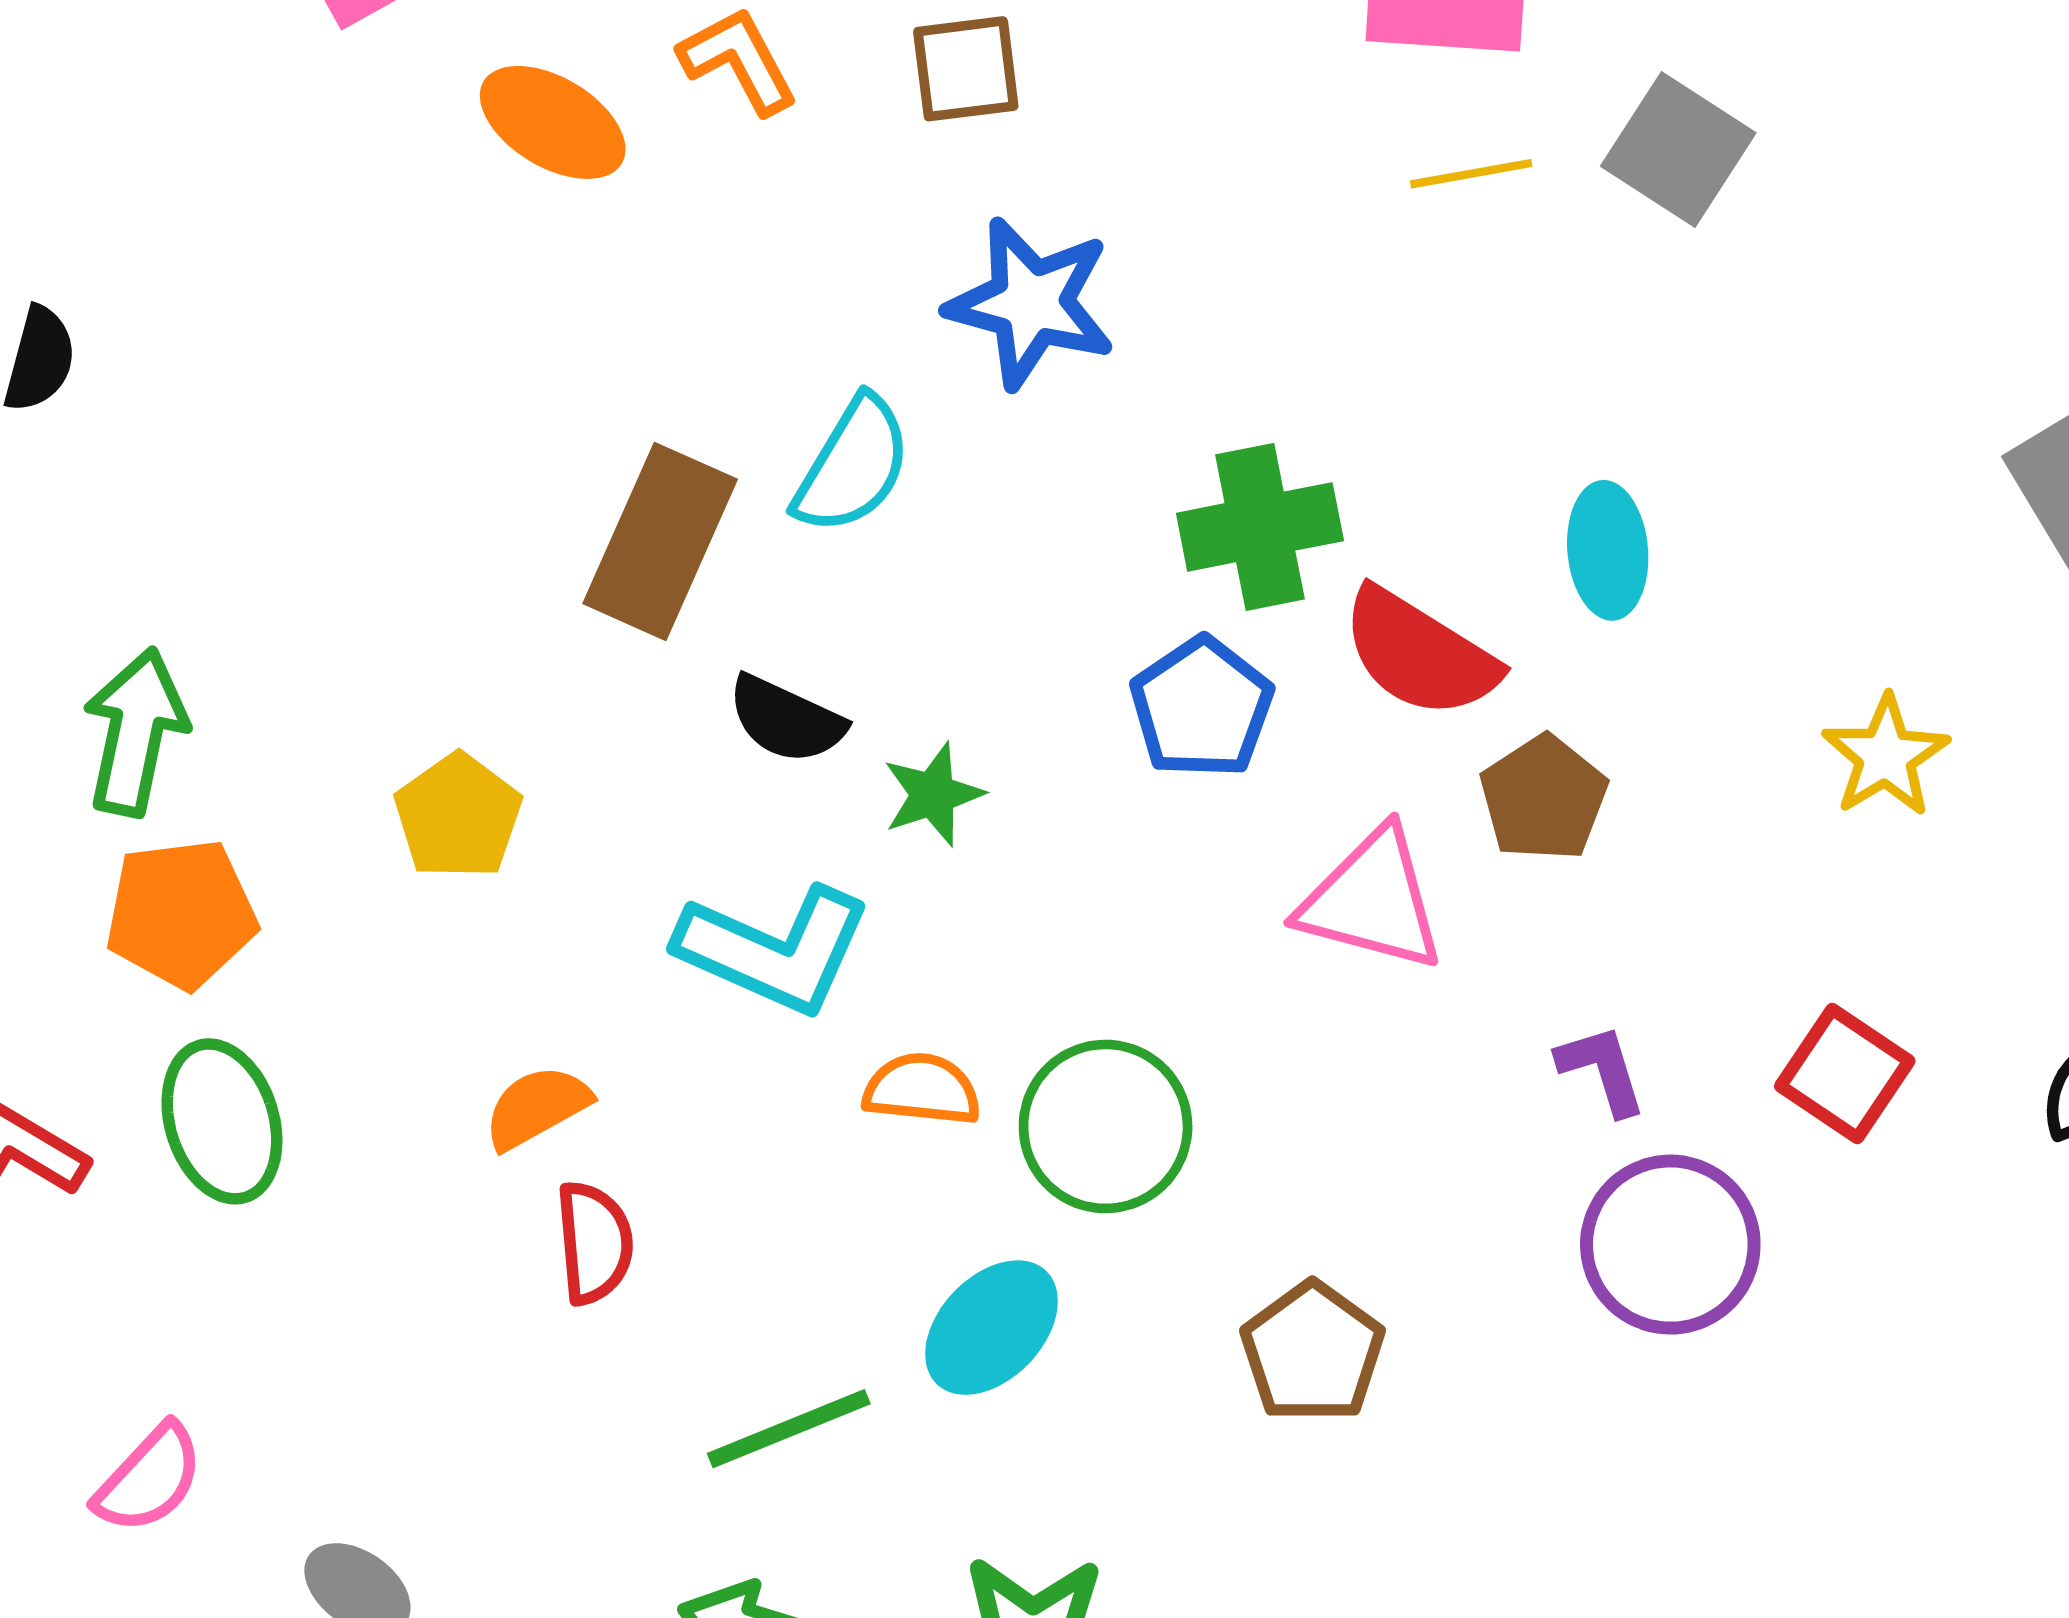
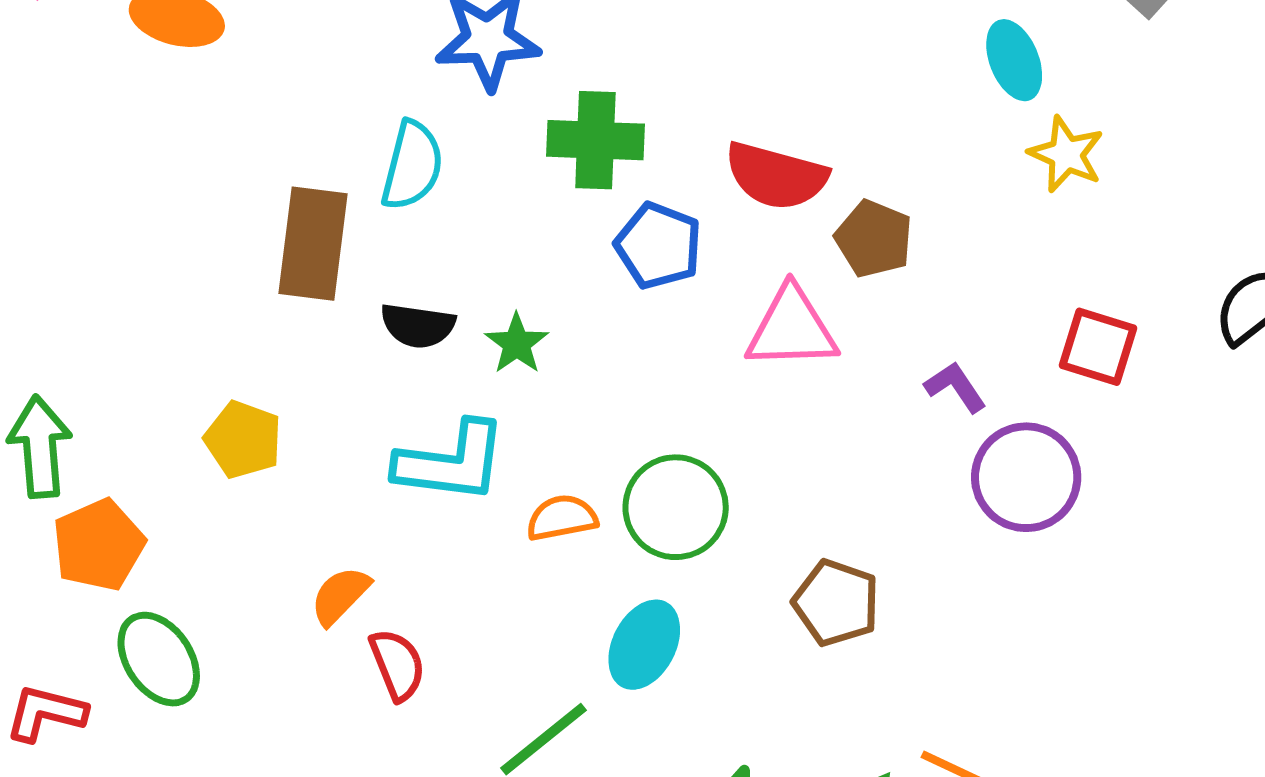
green cross: (1260, 527) -> (595, 140), moved, turned 30
cyan ellipse: (1608, 550) -> (1014, 60), moved

